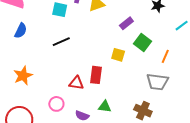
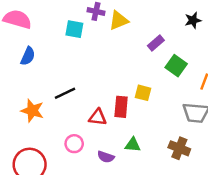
black line: (61, 42) -> (65, 93), moved
yellow square: (118, 55) -> (143, 93), moved
orange star: (23, 76) -> (32, 111), turned -30

